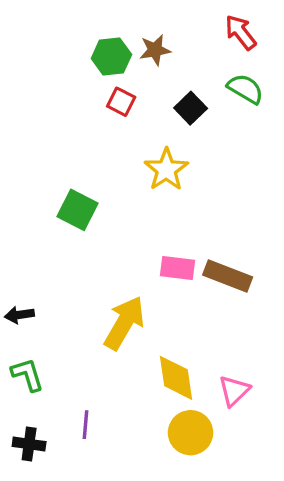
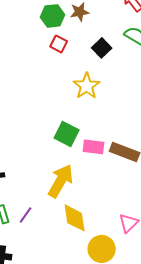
green square: (78, 210) -> (67, 134), moved
yellow diamond: (176, 378) -> (75, 218), moved
purple line: (86, 425) -> (26, 215), moved, turned 30

